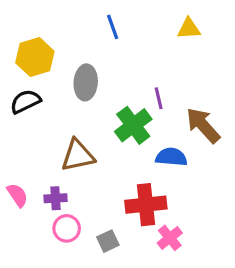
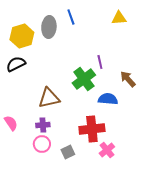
gray ellipse: (86, 82) -> (49, 27), moved
brown arrow: (203, 125) -> (128, 79), size x0.7
purple cross: (56, 198) -> (43, 125), moved

